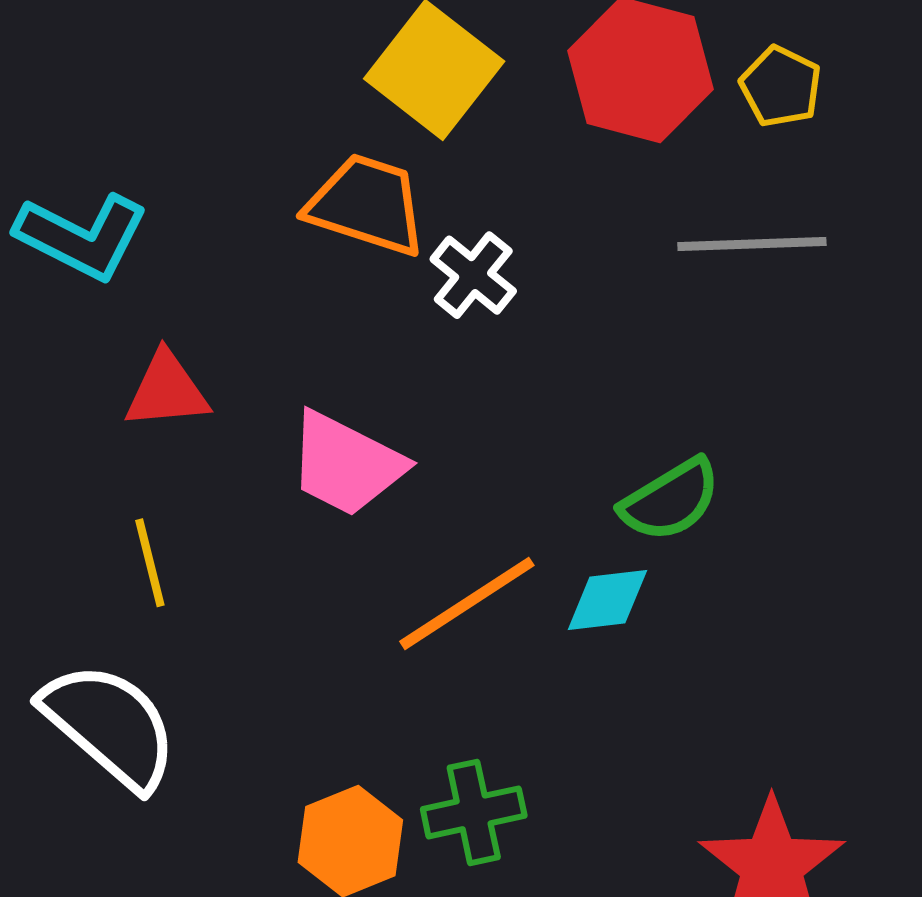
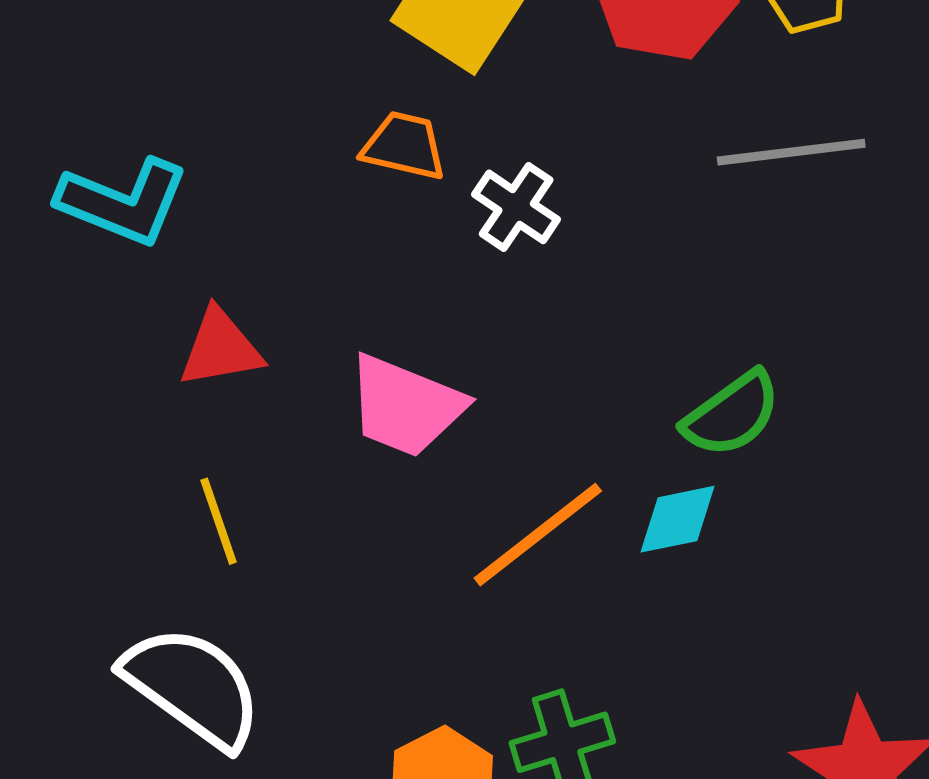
orange trapezoid: (367, 205) -> (404, 146), size x0.7

